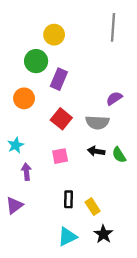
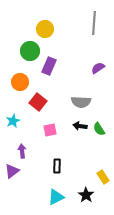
purple semicircle: (114, 98) -> (98, 68), moved
red square: (61, 119) -> (38, 102), moved
purple arrow: (26, 172) -> (22, 151), moved
yellow rectangle: (93, 207) -> (103, 177), moved

